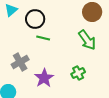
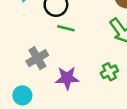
purple star: (44, 78) -> (67, 78), turned 30

